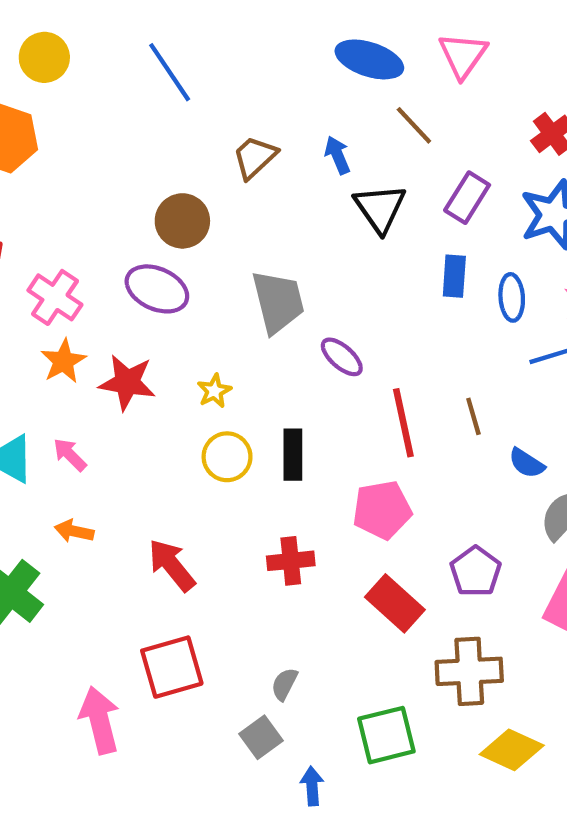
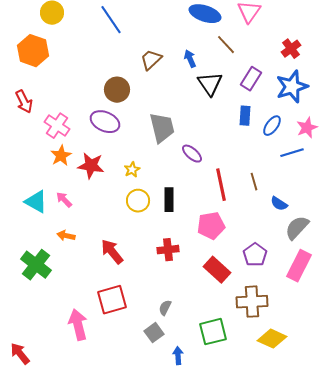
blue ellipse: (512, 297) -> (272, 126), turned 40

